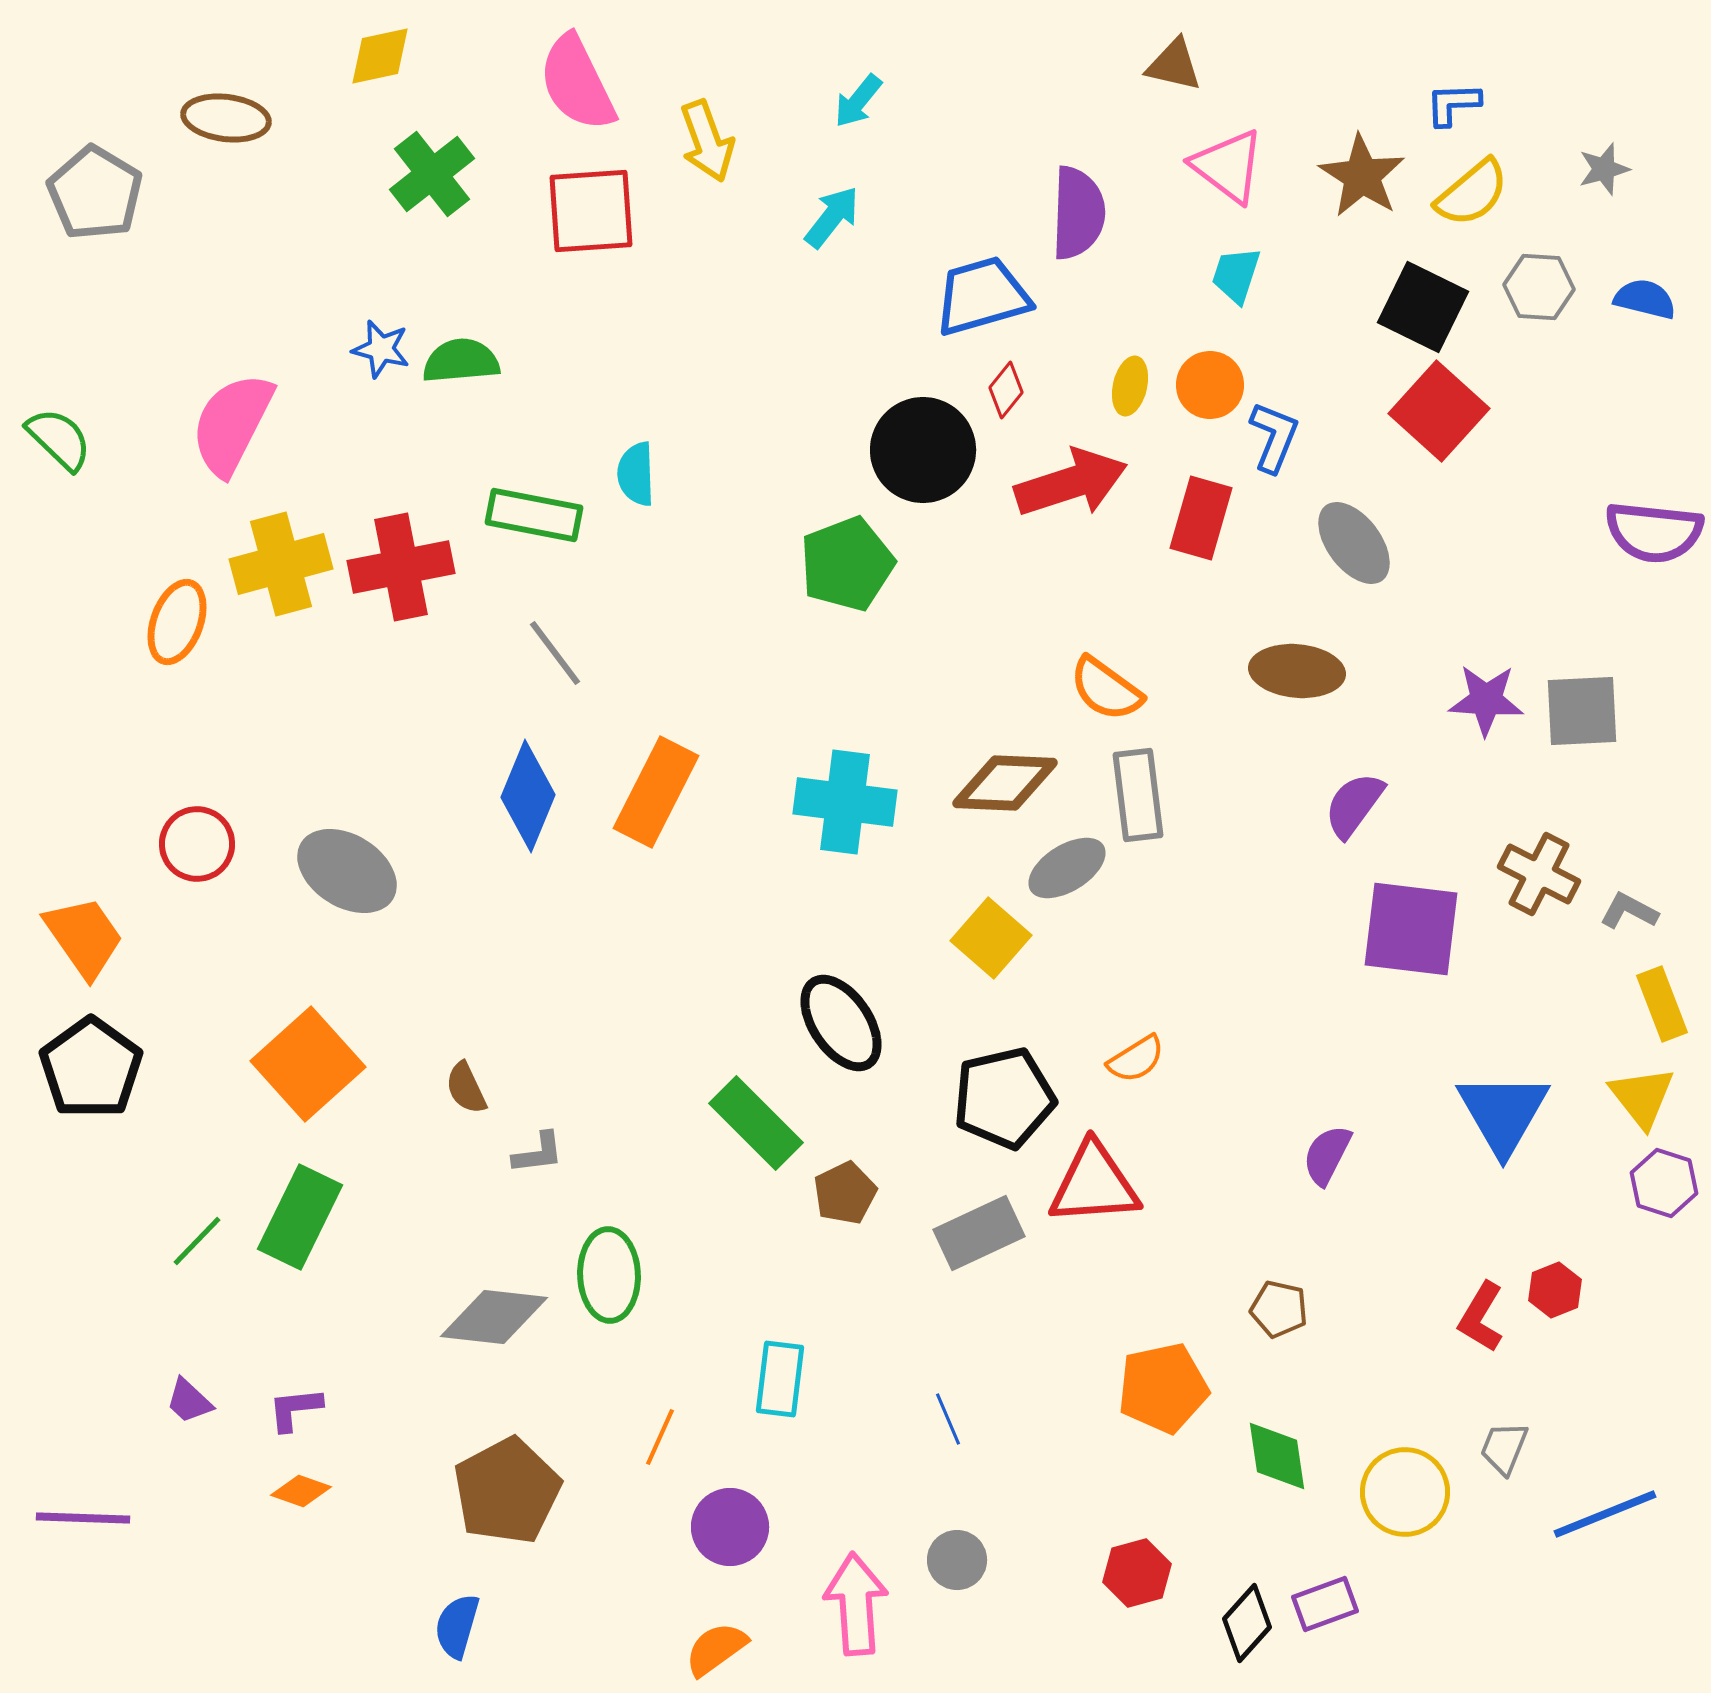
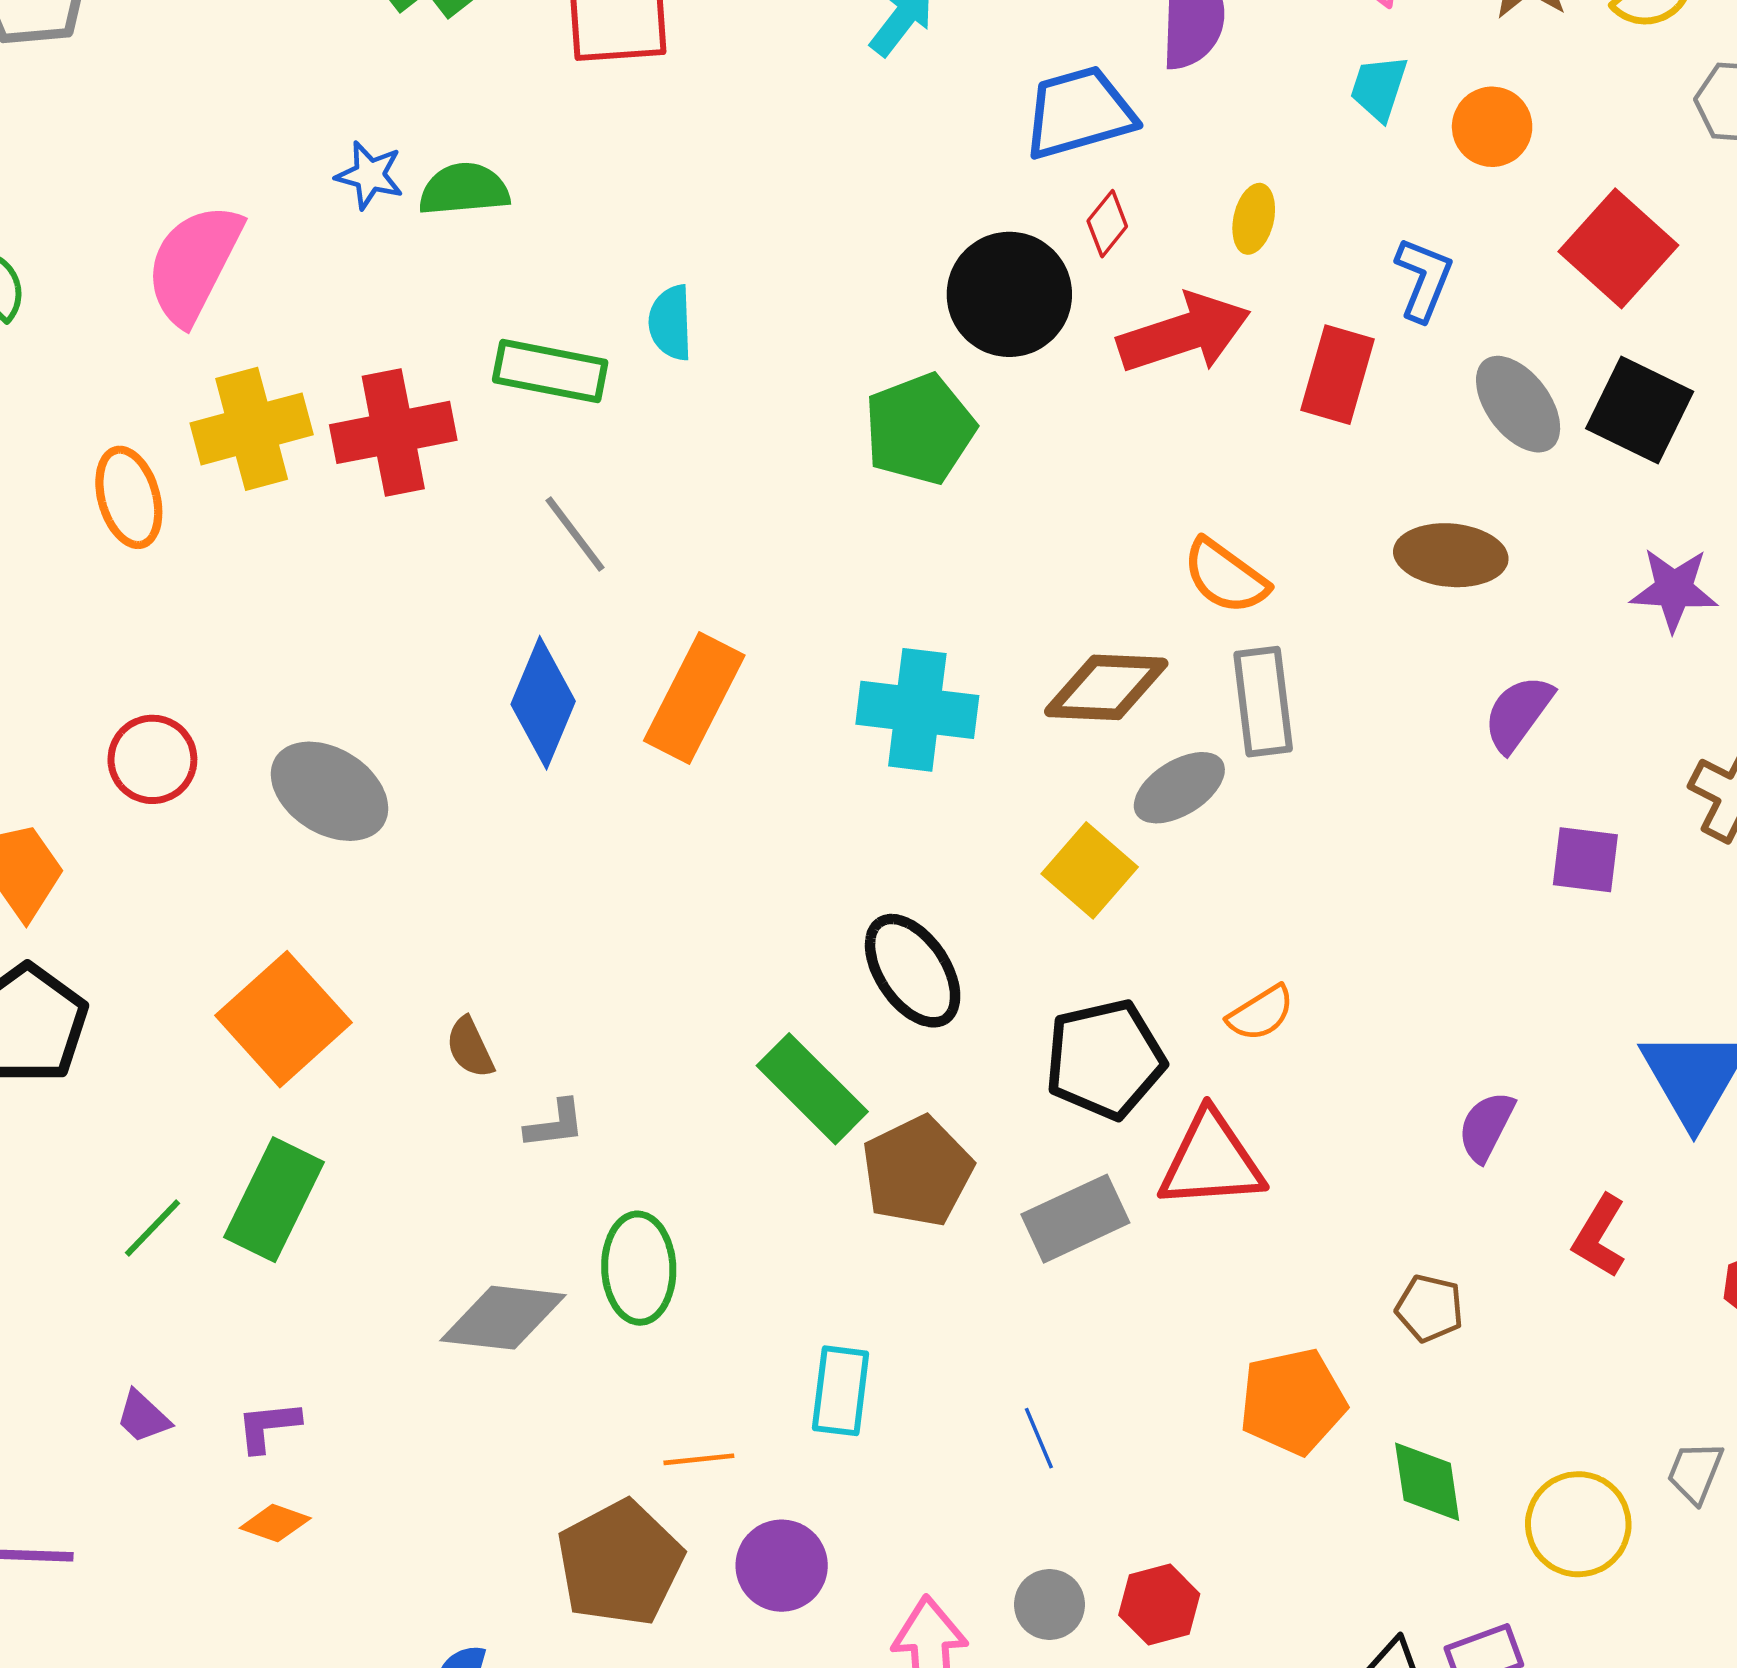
black square: (1423, 307) -> (1640, 410), moved
orange circle: (1210, 385) -> (1492, 127), moved
orange ellipse: (177, 622) -> (129, 497), turned -36
purple square: (1411, 929) -> (1585, 860), size x0.6
brown pentagon: (845, 1193) -> (917, 1171), size x1.5
red L-shape: (1481, 1317) -> (1600, 1236), moved
orange line: (660, 1437) -> (699, 1459), turned 60
brown pentagon: (507, 1491) -> (620, 1563), moved
red hexagon: (1137, 1573) -> (1159, 1604), moved

